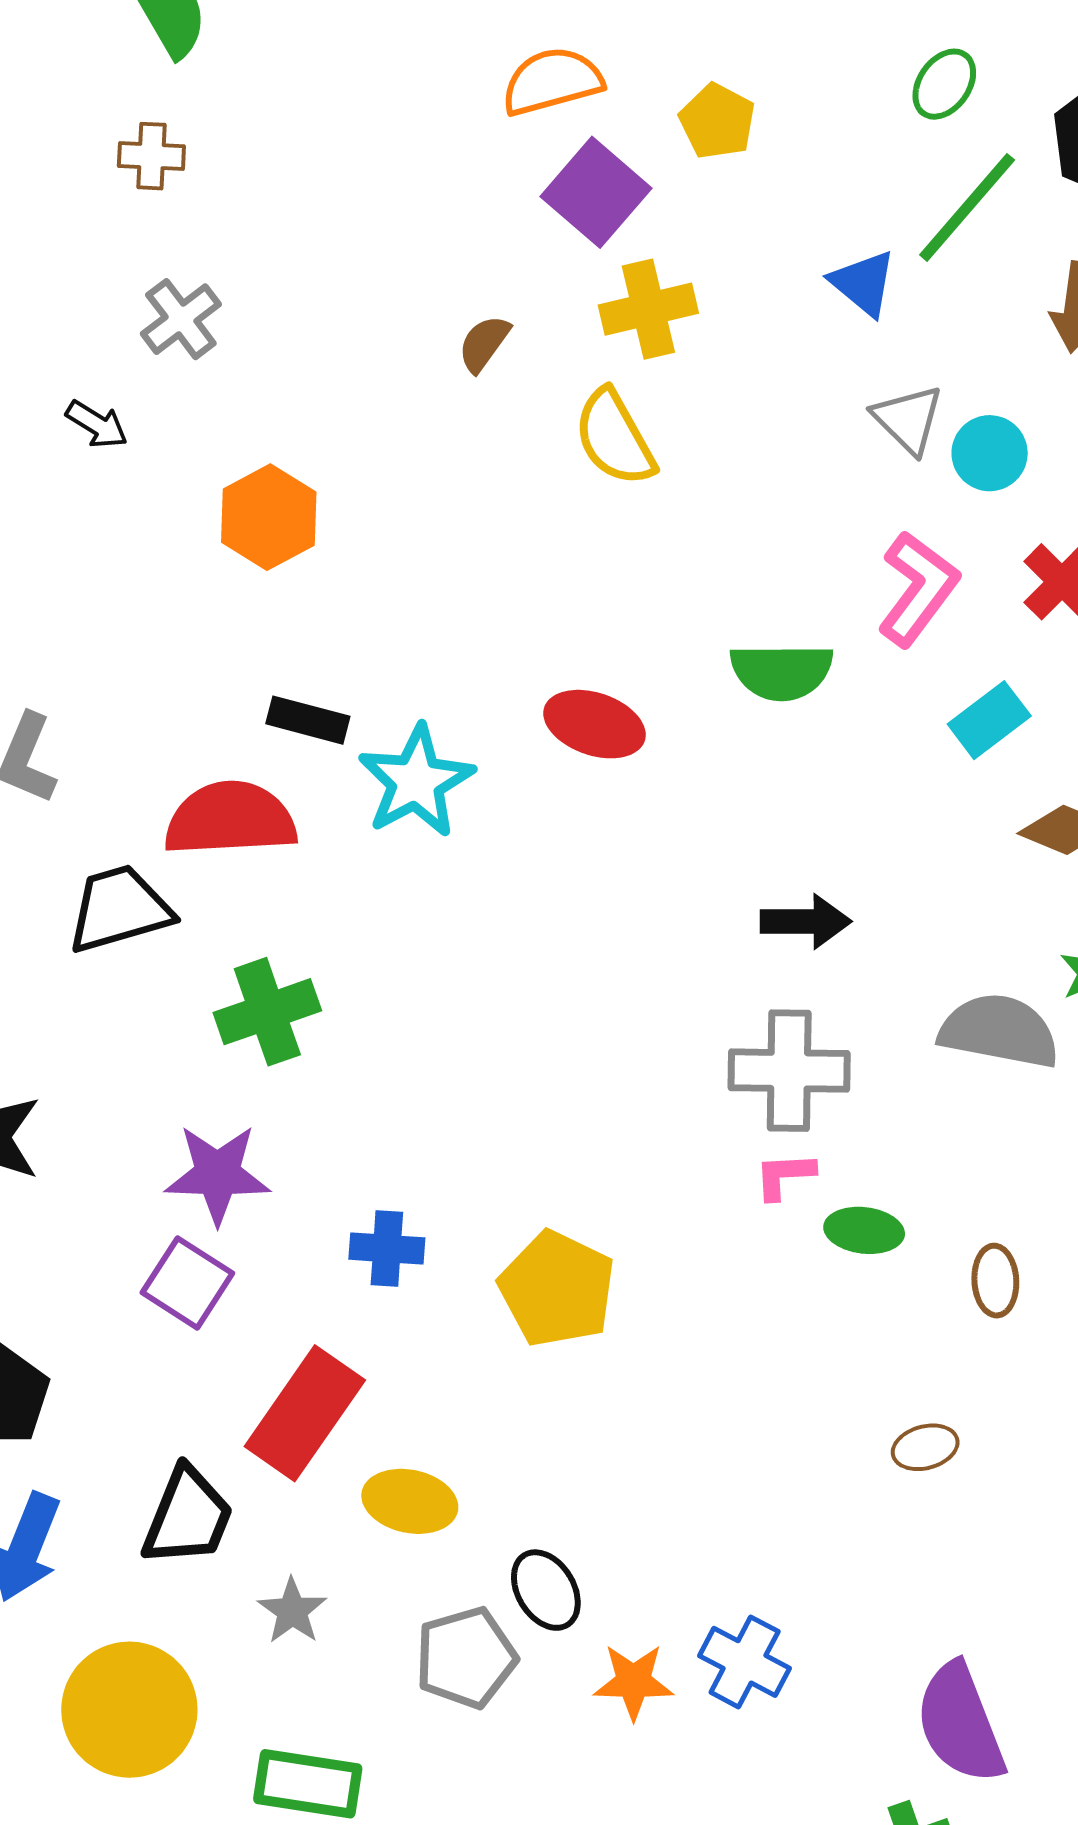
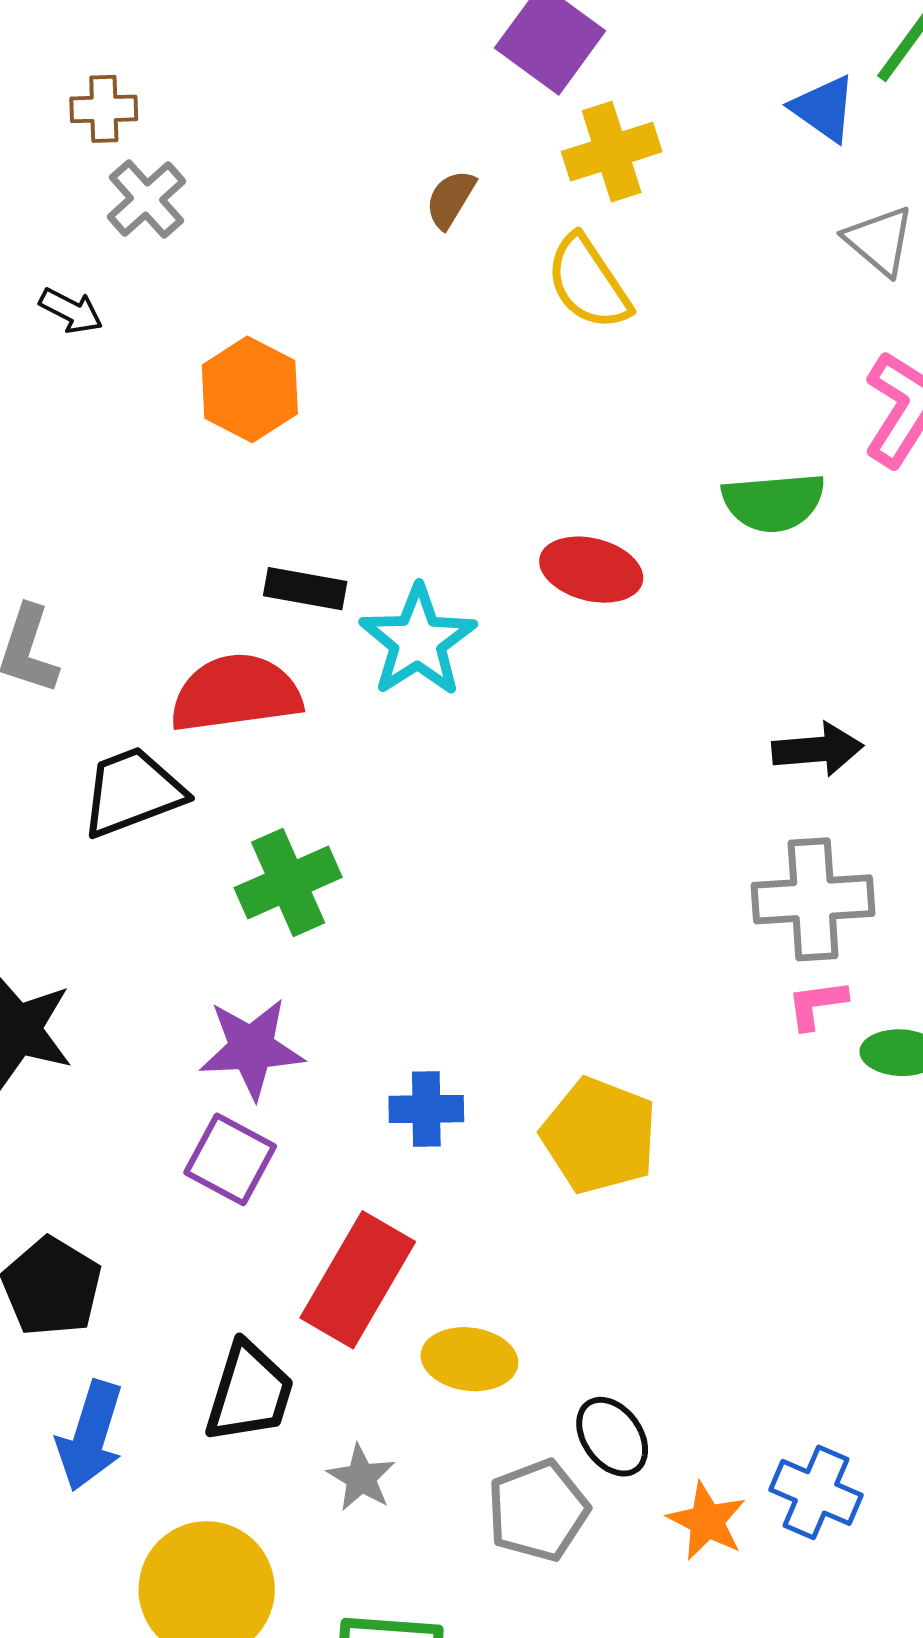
brown cross: (151, 156) -> (104, 109), moved
orange star: (633, 1682) -> (707, 1521), turned 30

